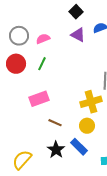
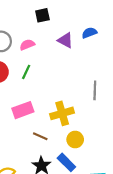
black square: (76, 12) -> (42, 15), moved, turned 32
yellow cross: (91, 102) -> (62, 113), moved

